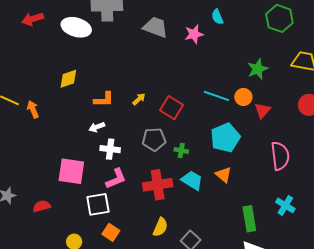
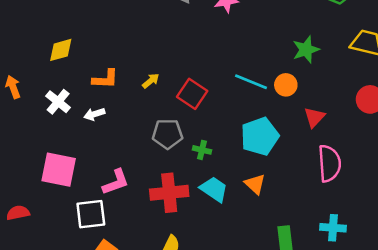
red triangle: (262, 110) -> (314, 117), moved
white cross: (110, 149) -> (58, 102), moved, turned 30
cyan cross: (285, 205) -> (333, 228), turned -30

